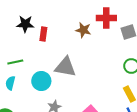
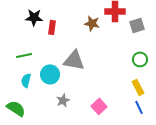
cyan semicircle: (10, 83) -> (26, 80), moved

